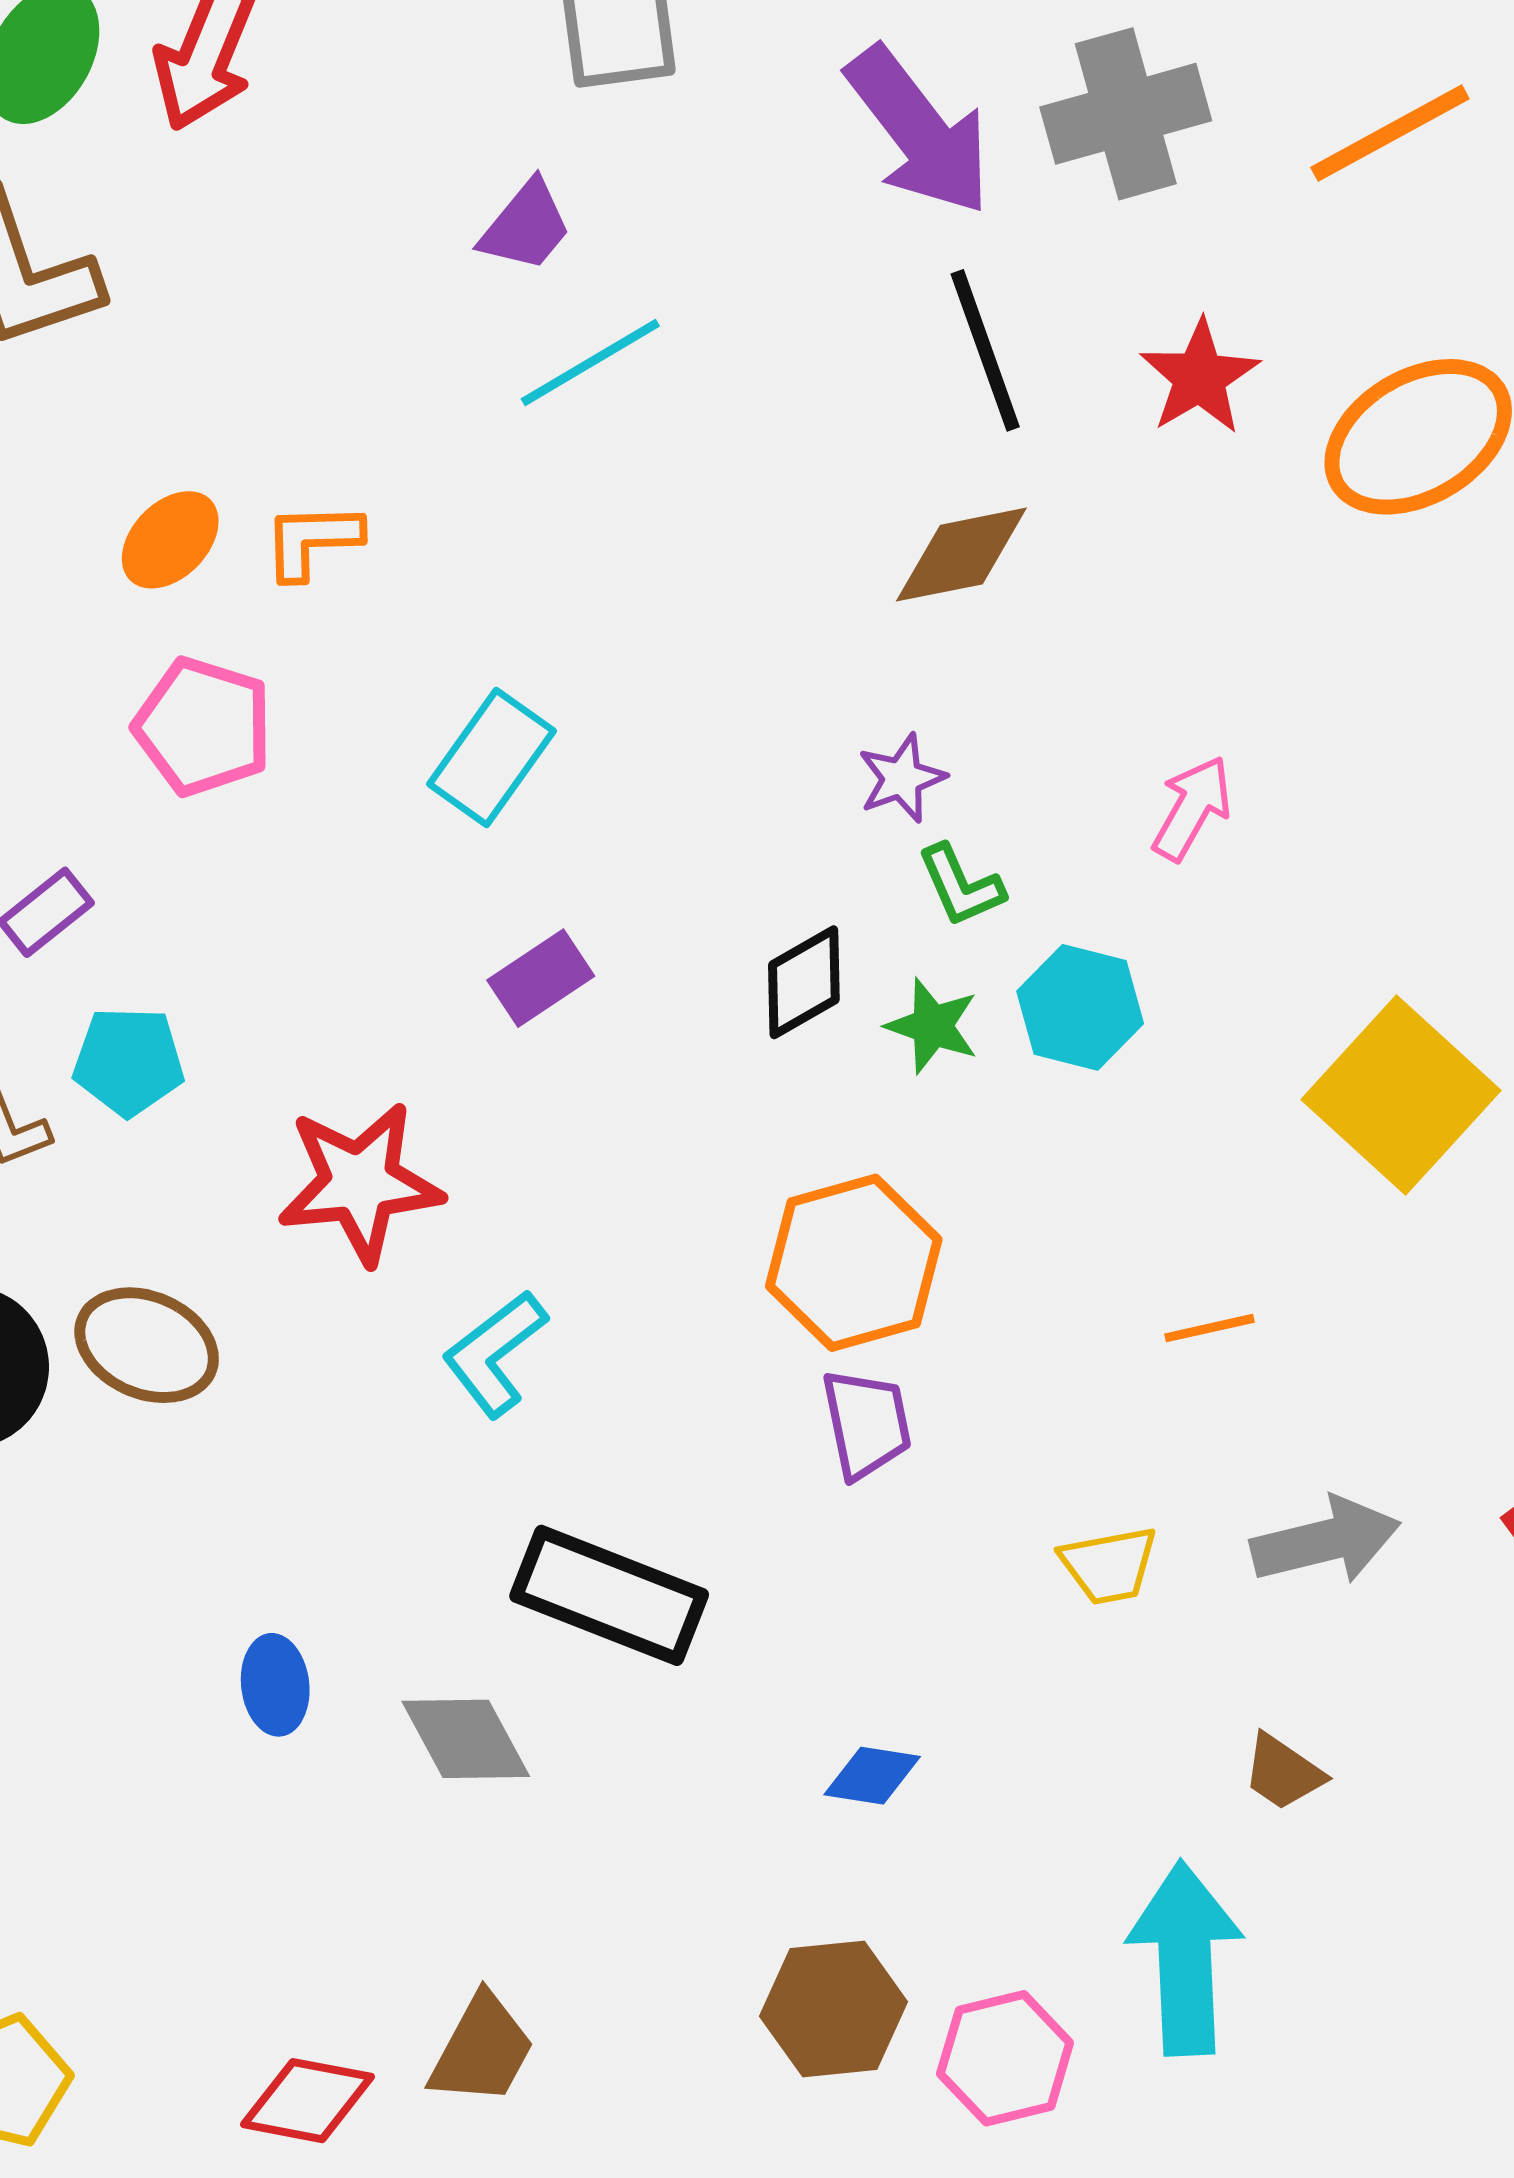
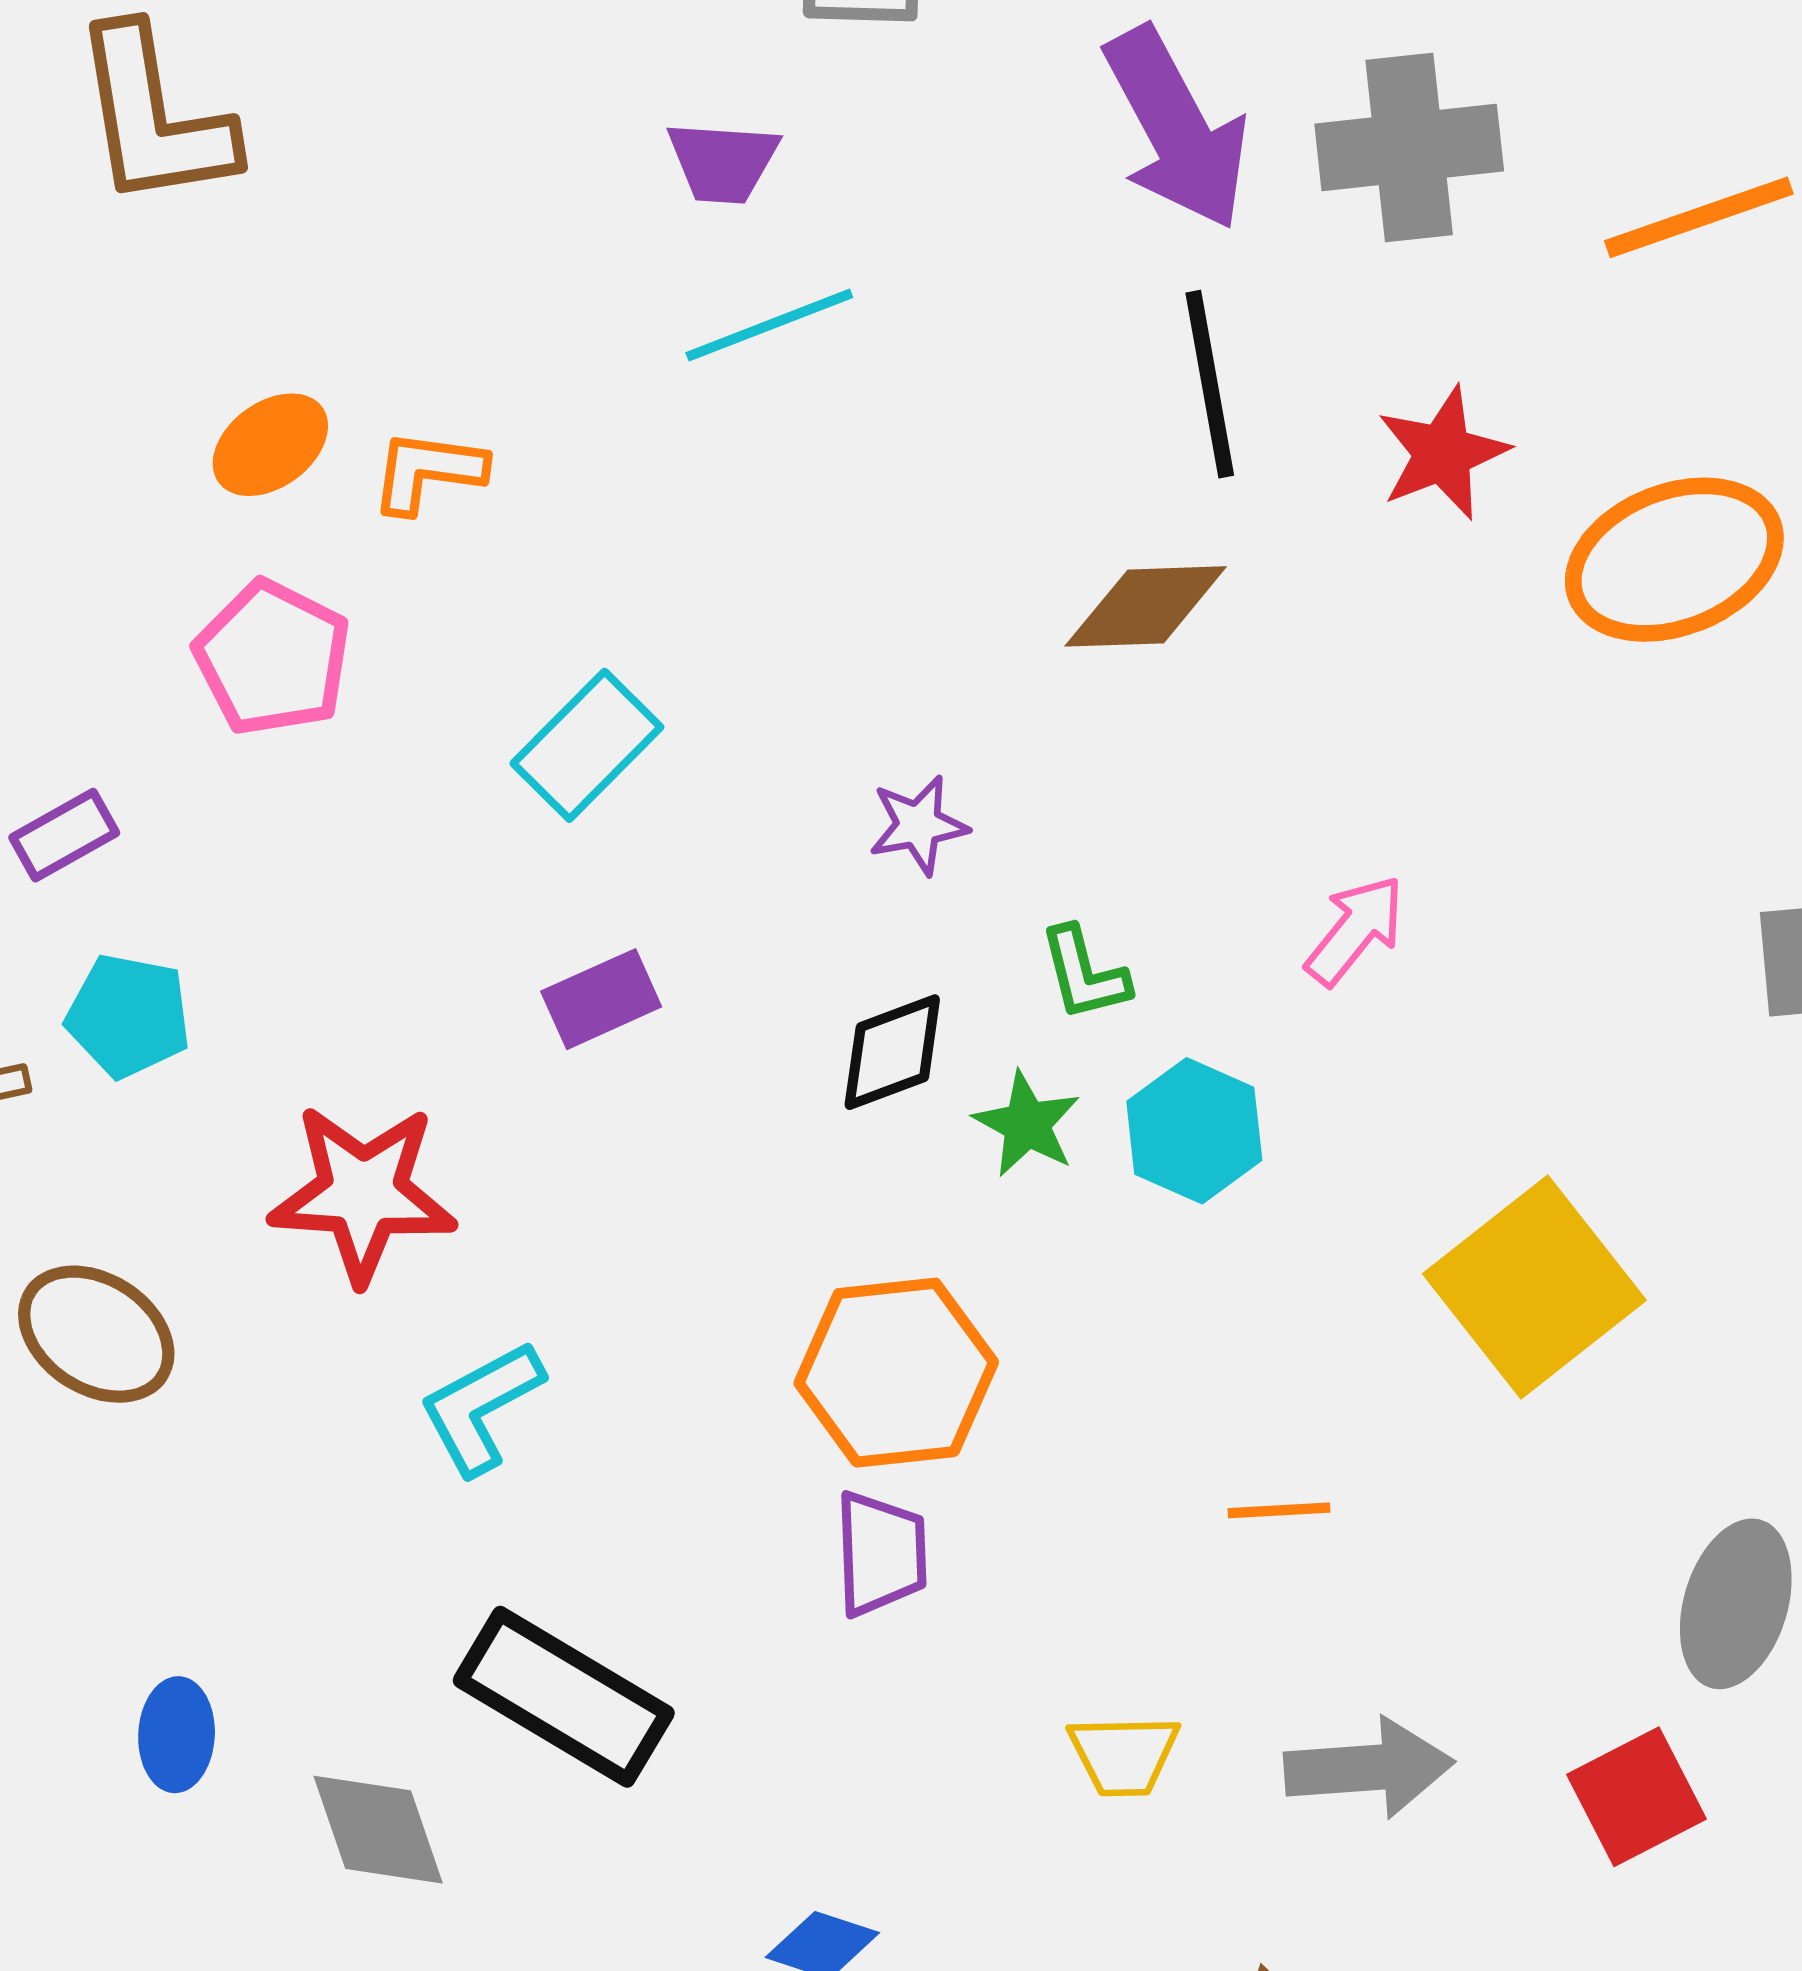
purple trapezoid: (526, 226) -> (723, 162), turned 45
purple star: (902, 778) -> (918, 825), moved

